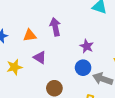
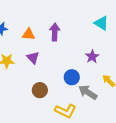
purple star: (87, 46) -> (92, 57), moved

